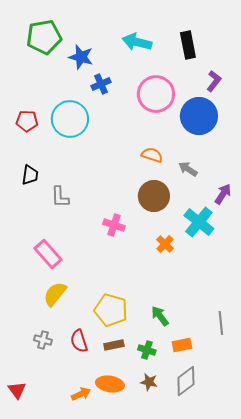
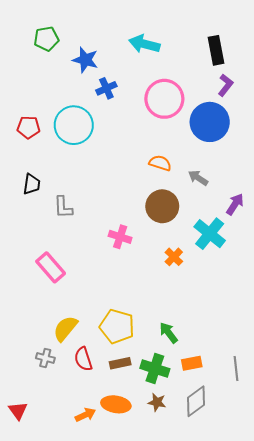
green pentagon: (44, 37) -> (46, 39), size x0.7
black rectangle: (188, 45) -> (216, 50), moved
yellow semicircle: (55, 294) -> (65, 328), moved
gray line: (221, 323) -> (236, 369), moved
green cross: (147, 350) -> (155, 369), size x1.5

